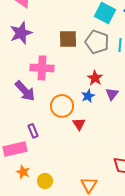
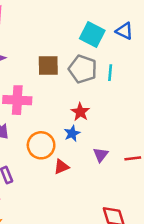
purple triangle: (112, 94) -> (101, 155), moved
red triangle: (79, 124) -> (61, 167), turned 40

